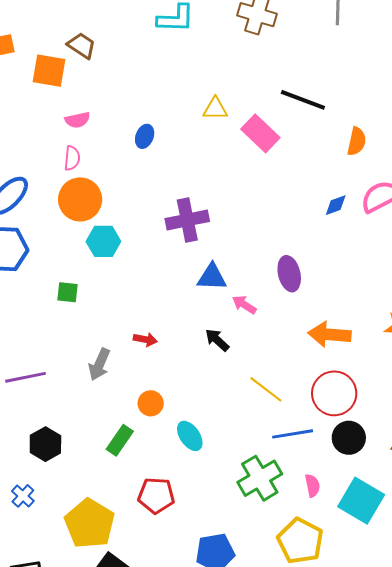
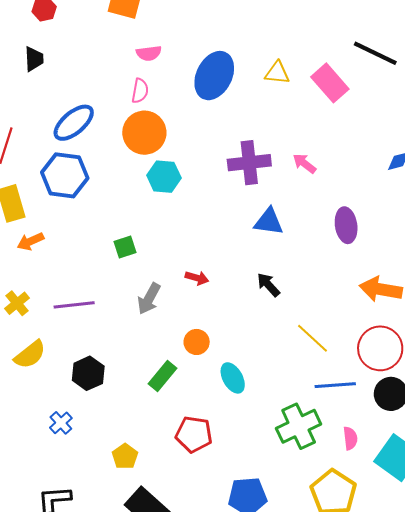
yellow triangle: (215, 109) -> (277, 73), moved
blue ellipse: (145, 136) -> (214, 76), size x2.0
green square: (68, 292) -> (125, 247), moved, turned -30
pink arrow: (244, 305) -> (304, 163), moved
yellow pentagon: (90, 524) -> (125, 456), size x0.5

